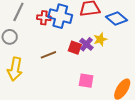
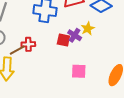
red cross: (44, 18) -> (28, 44), moved
brown line: (48, 55) -> (17, 50), moved

